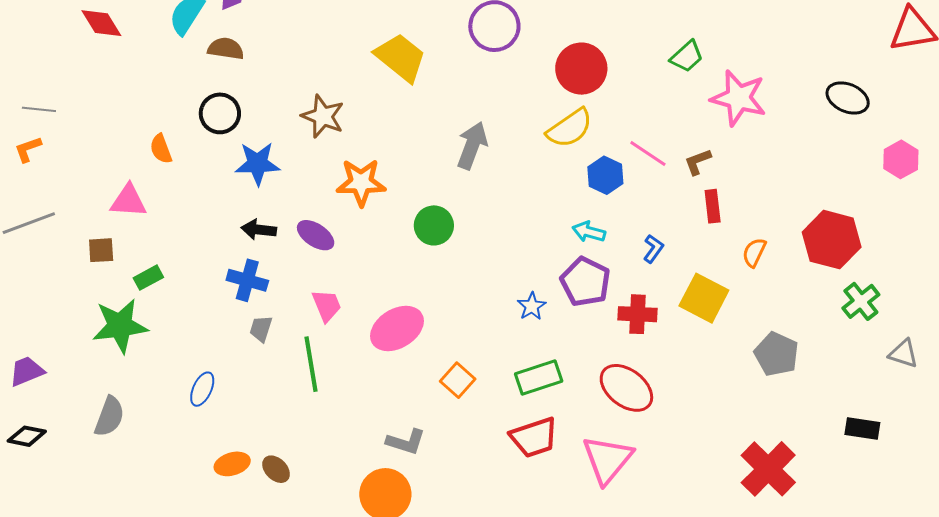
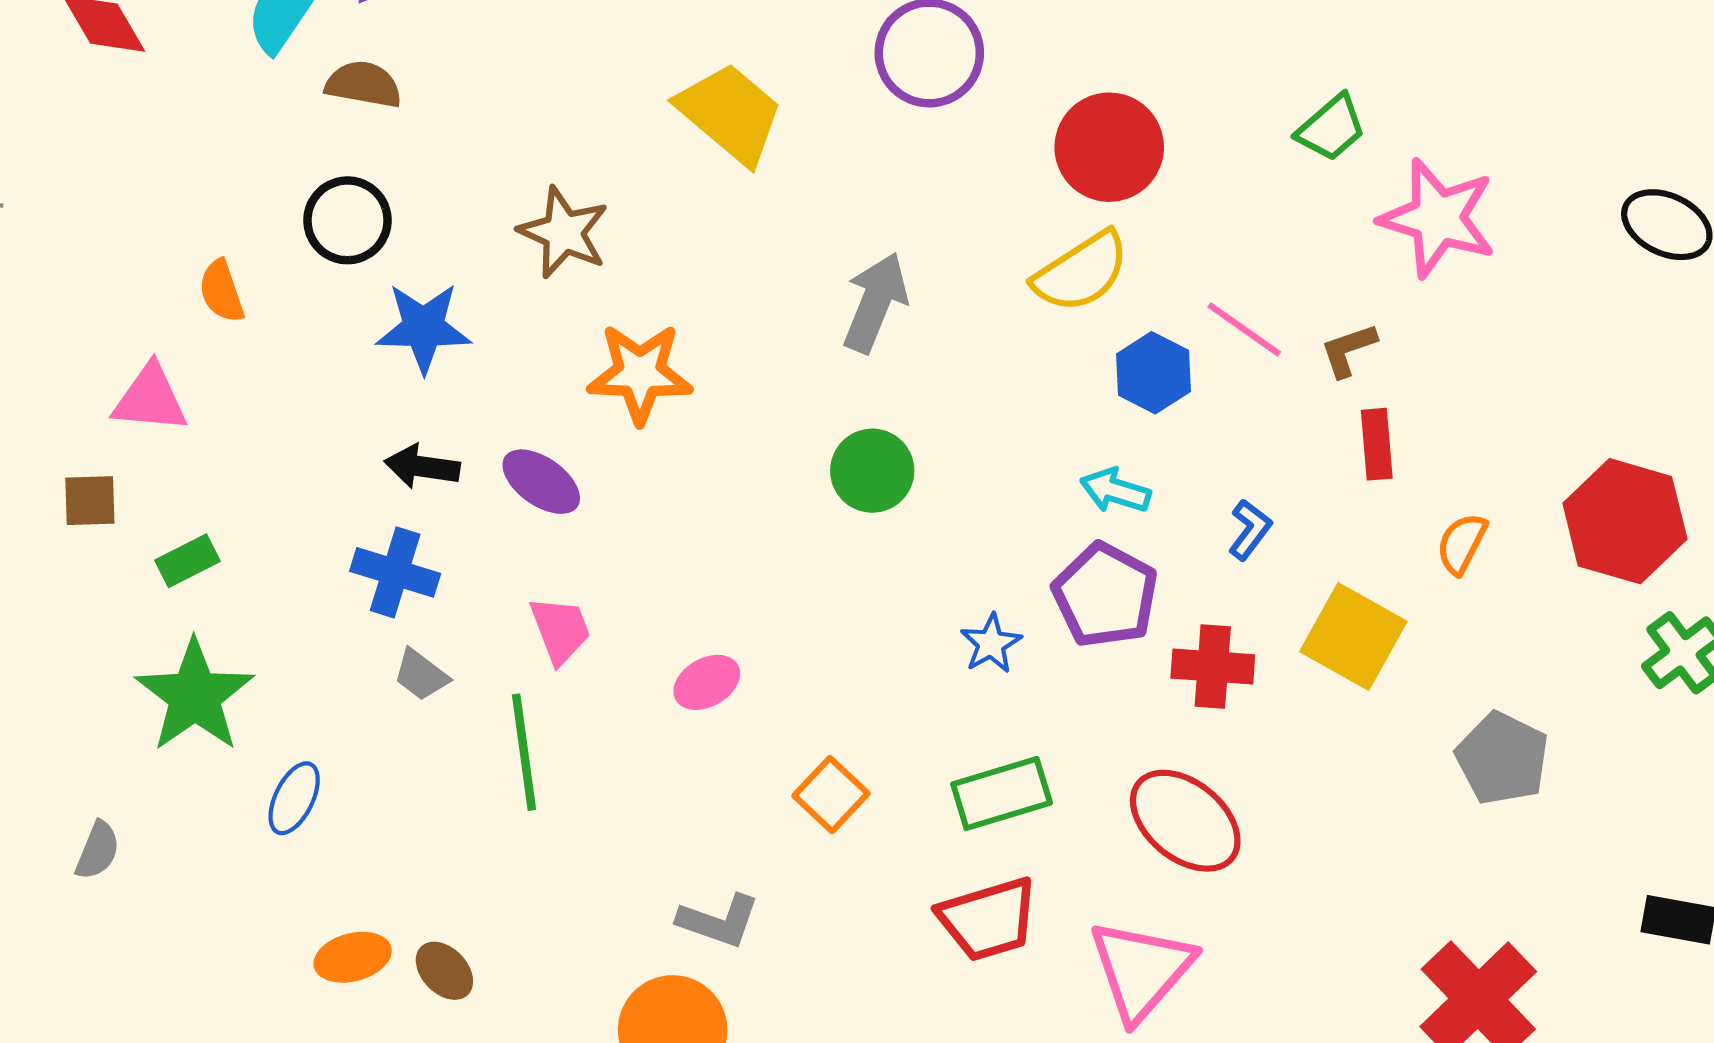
green circle: (434, 225) -> (872, 471), moved
green star: (120, 326) -> (195, 696), moved, turned -30
pink ellipse: (397, 328) -> (707, 682), size x0.6
gray trapezoid: (261, 329) -> (421, 675), turned -72
gray semicircle: (109, 416) -> (98, 850), size x0.7

